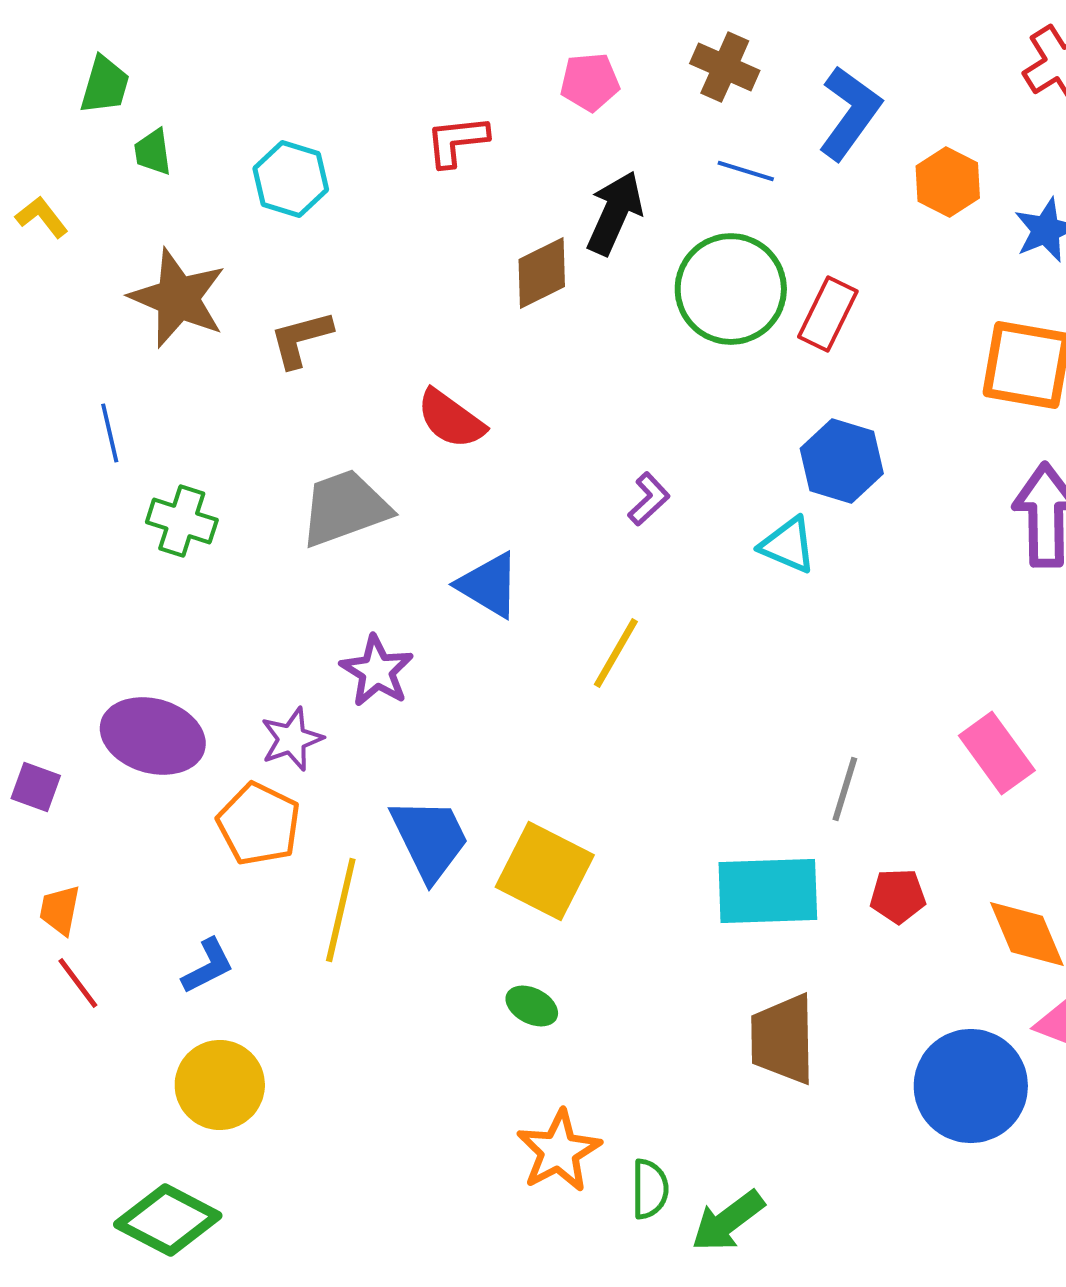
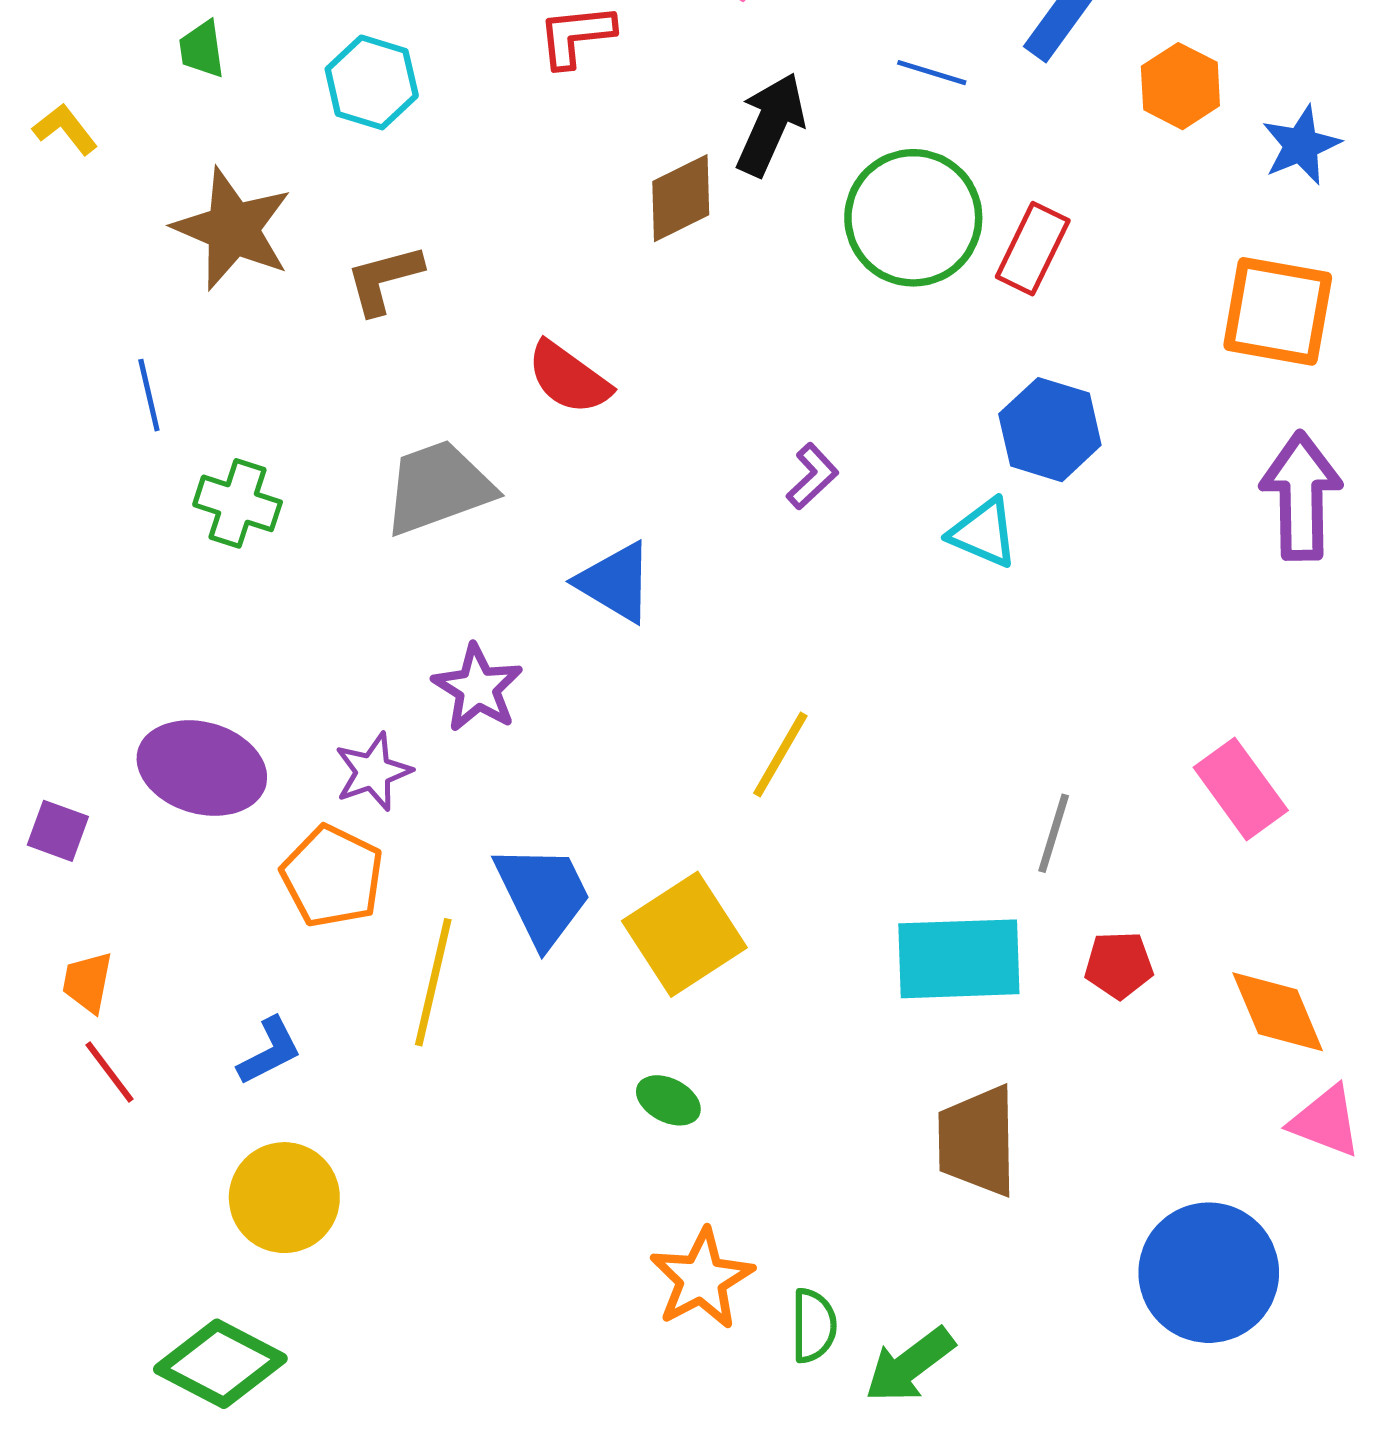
yellow line: (616, 653) -> (780, 754), moved
yellow square: (545, 871) -> (684, 934), turned 30
blue circle: (971, 1086) -> (1209, 1273), moved

